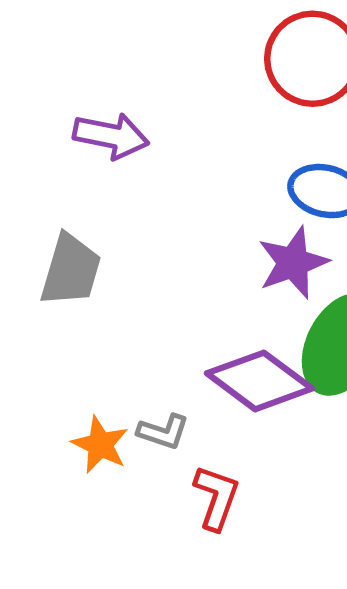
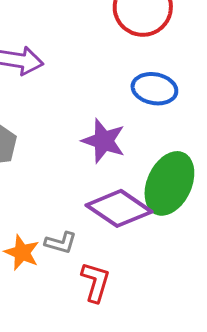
purple star: (293, 263) -> (104, 141), moved, turned -30

